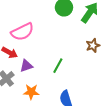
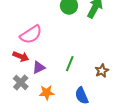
brown star: (93, 46) -> (102, 71), moved

